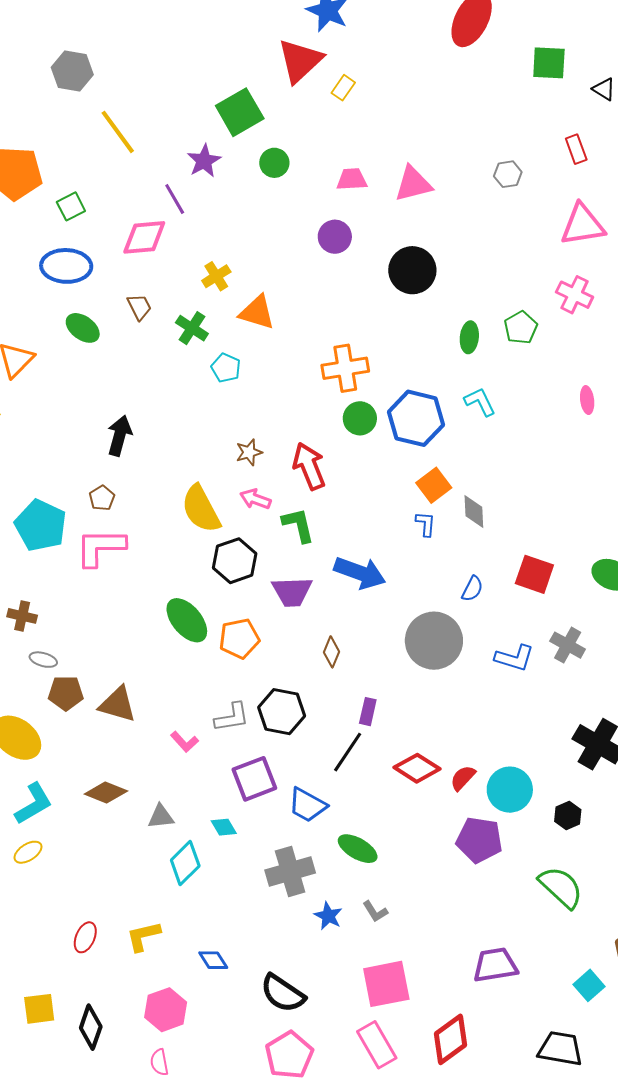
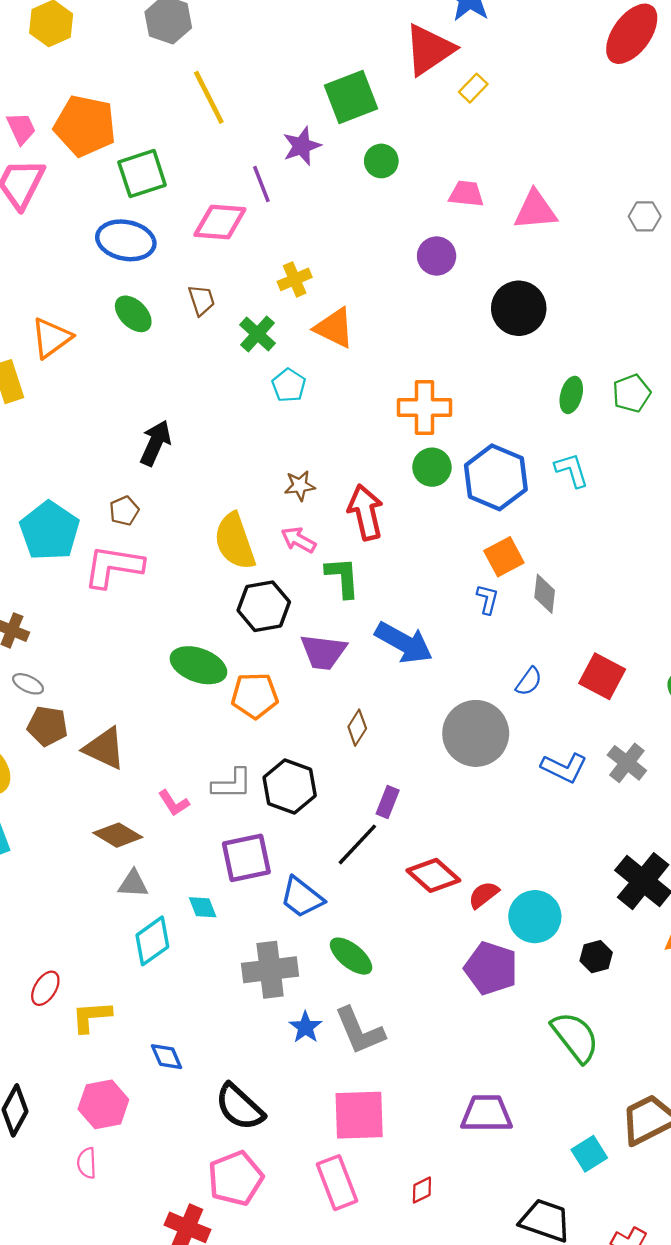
green square: (71, 206) -> (142, 174), size x1.5
green ellipse: (187, 620) -> (198, 665), turned -39
brown diamond: (106, 792) -> (118, 835), moved
gray L-shape: (375, 912) -> (360, 1031), size x1.8
red ellipse: (85, 937) -> (45, 988), moved
red diamond: (450, 1039) -> (422, 1190), size x0.5

